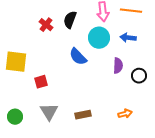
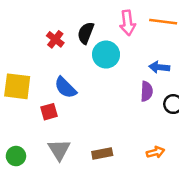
cyan circle: (99, 38) -> (106, 55), moved
blue arrow: (128, 38) -> (159, 67), moved
blue semicircle: (78, 57) -> (65, 88), moved

